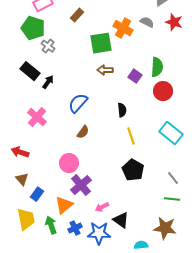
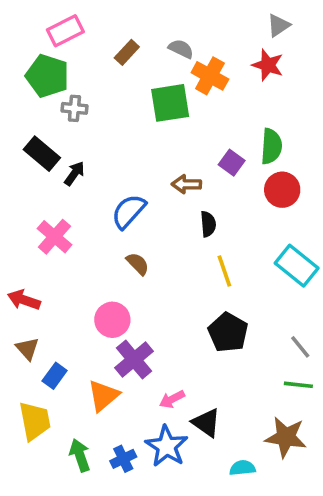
gray semicircle: (147, 22) -> (181, 49), moved
red star: (174, 22) -> (268, 65), moved
gray cross: (48, 46) -> (74, 108), turned -32
brown arrow: (105, 70) -> (186, 184), moved
brown semicircle: (83, 132) -> (138, 264), turned -80
green arrow: (51, 225) -> (80, 455), moved
blue cross: (75, 228) -> (123, 459), moved
blue star: (99, 233) -> (167, 446), turned 30

